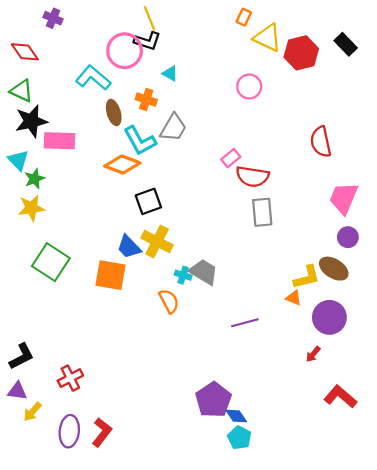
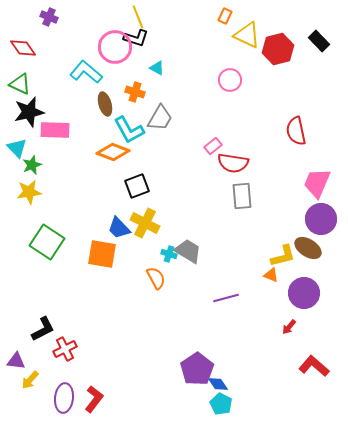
purple circle: (348, 237) -> (321, 219), size x1.6
black L-shape: (22, 356) -> (43, 329), moved

